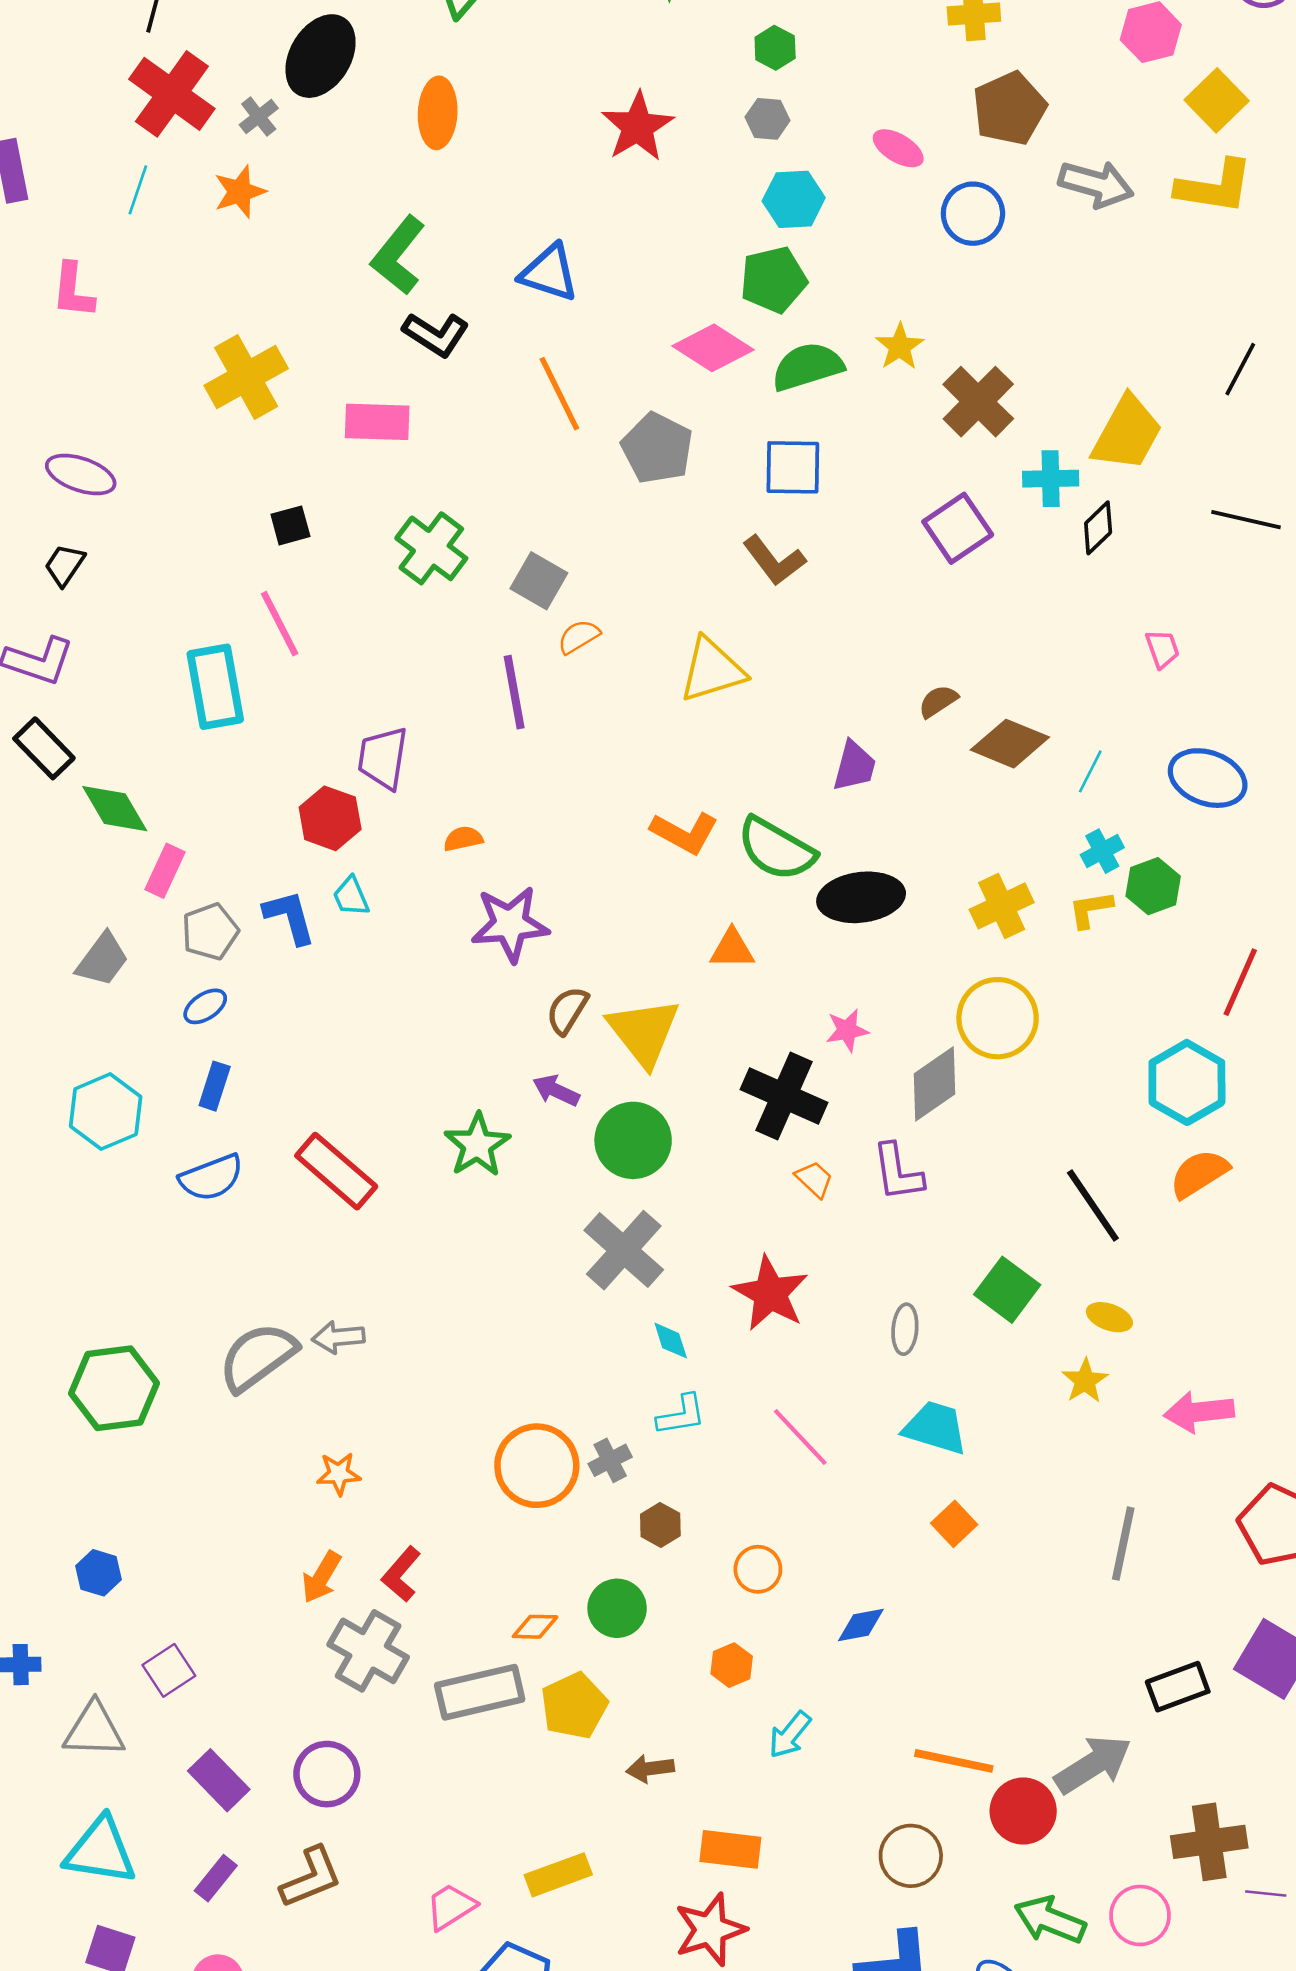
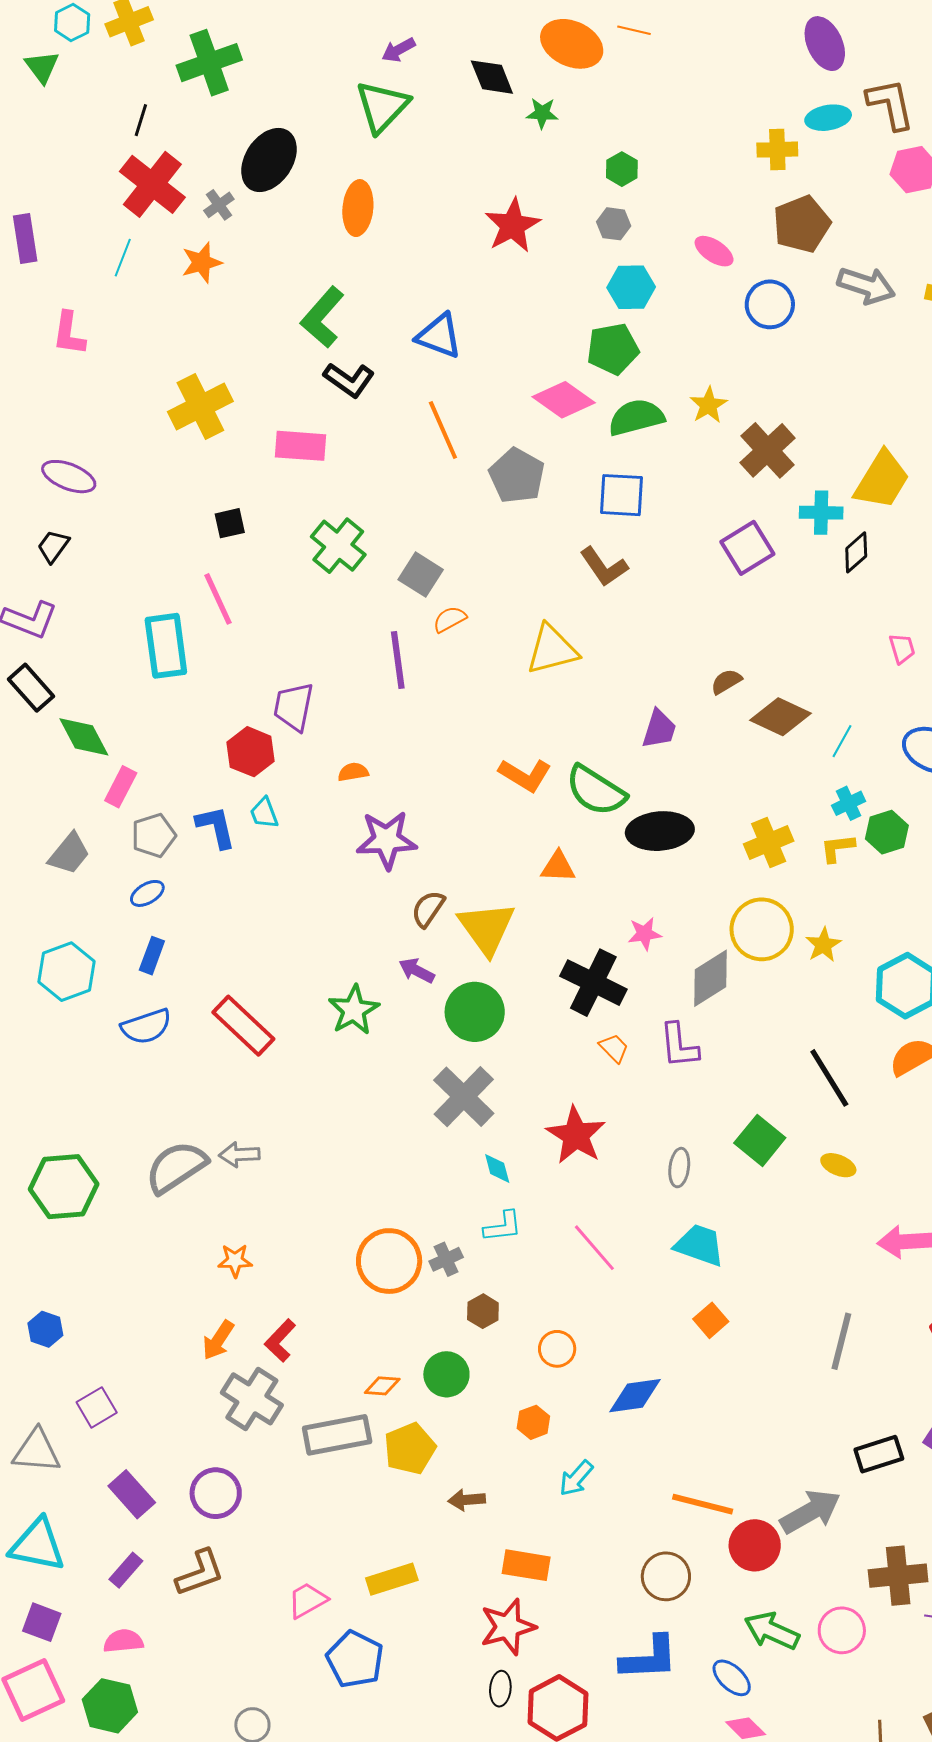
yellow star: (1085, 1381) -> (823, 945), moved
blue diamond: (861, 1625) -> (635, 1396), size x1.4

